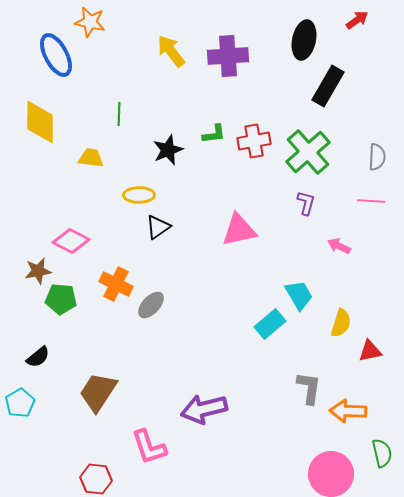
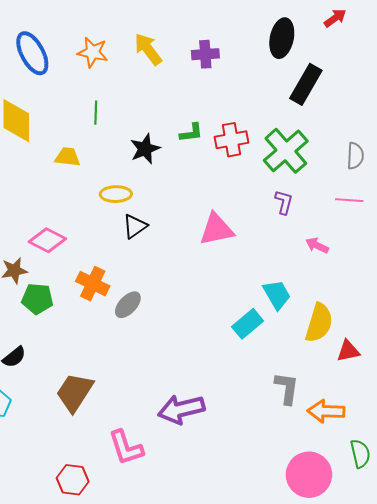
orange star: (90, 22) -> (93, 52), moved
purple cross: (228, 56) -> (205, 54), size x0.7
yellow semicircle: (341, 323) -> (319, 323), size x1.4

